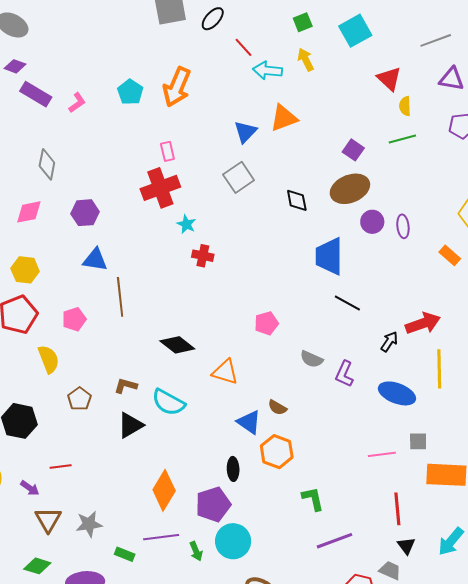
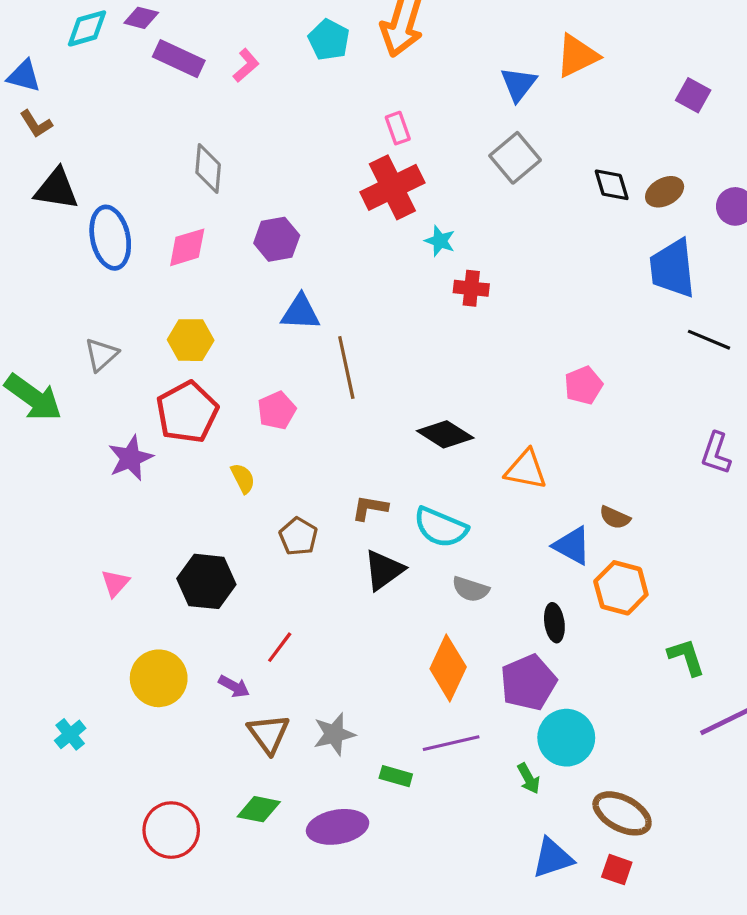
brown ellipse: (350, 189) -> (665, 192), moved, size x0.6
yellow semicircle: (49, 359) -> (243, 478), size x0.7
gray semicircle: (312, 359) -> (471, 589), moved
red line: (61, 467) -> (280, 647), turned -40
green arrow: (196, 551) -> (529, 778), moved

